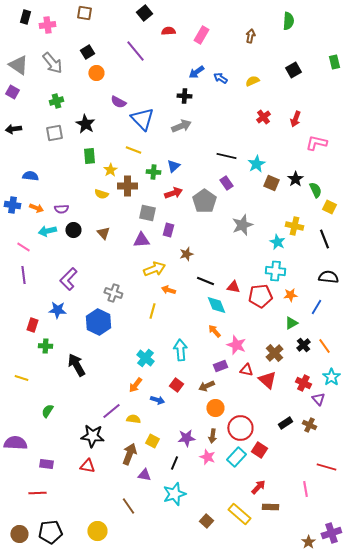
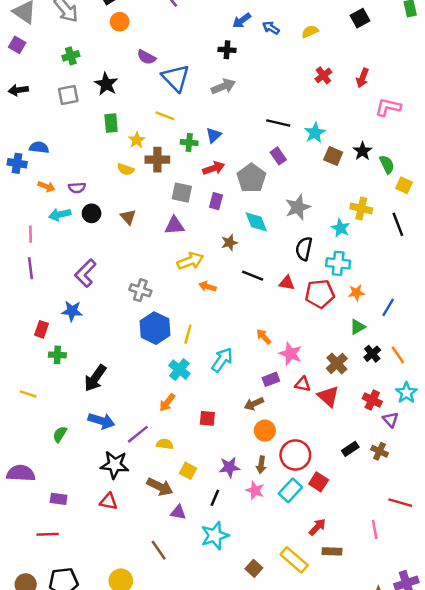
blue cross: (12, 205) -> (17, 163), moved
purple rectangle: (168, 230) -> (216, 201), moved
pink line: (23, 247) -> (31, 234), turned 56
black semicircle: (328, 277) -> (304, 249), moved, turned -84
cyan diamond: (216, 305) -> (256, 222), moved
yellow line: (152, 311) -> (188, 334), moved
blue hexagon: (98, 322) -> (155, 328), moved
cyan arrow: (180, 350) -> (222, 360), turned 40
black arrow: (76, 365) -> (95, 378), turned -115
red square: (176, 385) -> (207, 418), moved, turned -32
blue arrow: (157, 400) -> (101, 421), moved, size x1.5
brown arrow: (129, 454) -> (160, 487), turned 95

